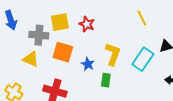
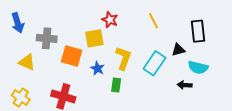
yellow square: (60, 22) -> (94, 38), moved
red star: (87, 24) -> (110, 20), moved
yellow triangle: (31, 59) -> (27, 62), moved

